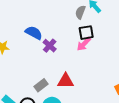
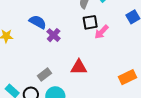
pink arrow: (84, 44) -> (102, 32), moved
red triangle: (66, 81) -> (79, 67), moved

